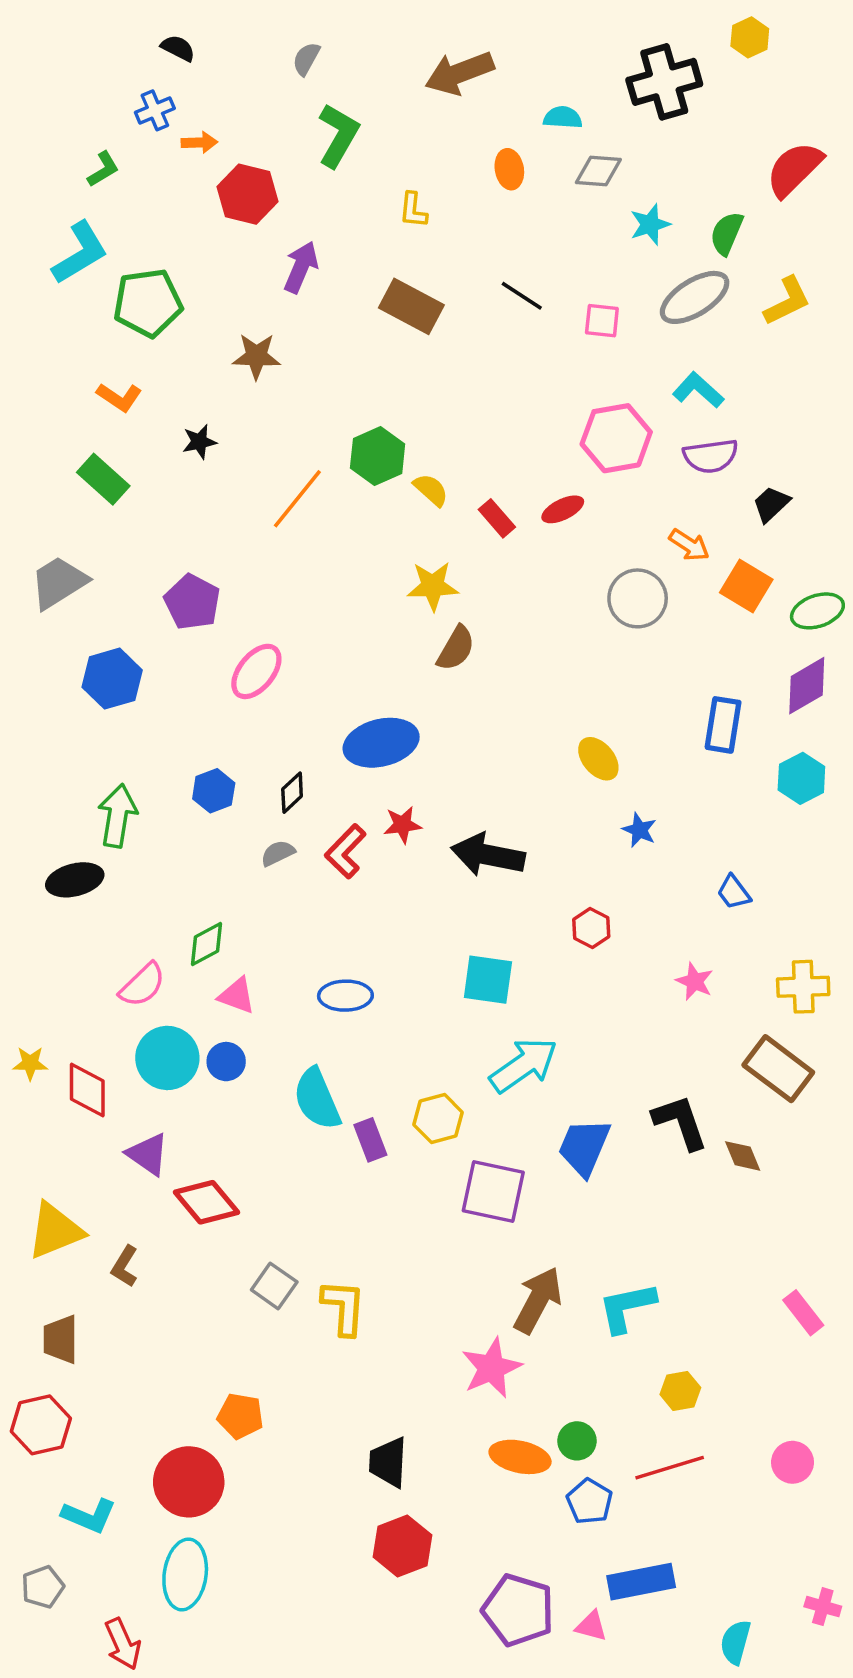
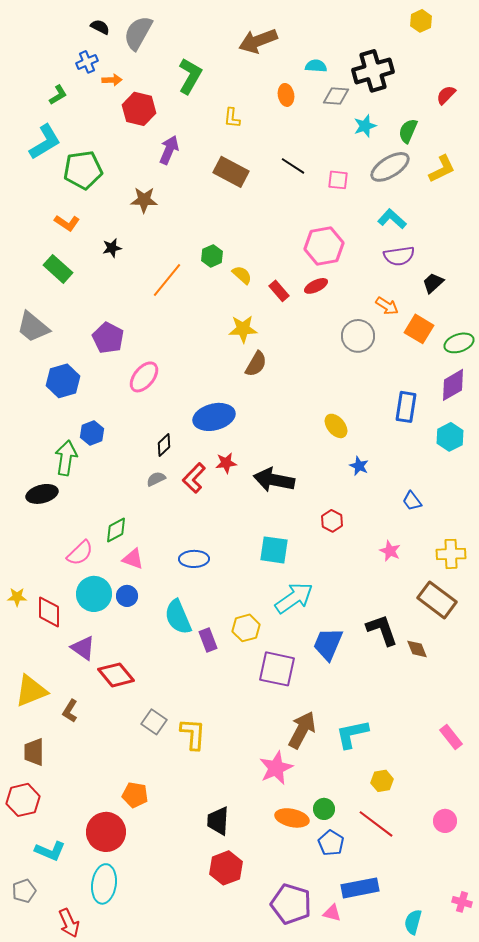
gray semicircle: (306, 59) -> (138, 33), moved, size x1.8
black cross: (664, 82) -> (373, 71), moved
red semicircle: (794, 169) -> (446, 95), size x0.6
pink hexagon: (616, 438) -> (324, 246), moved
green hexagon: (378, 456) -> (212, 256), size x0.7
gray trapezoid: (59, 582) -> (33, 327), turned -108
blue hexagon: (214, 791) -> (92, 433), moved
red line: (670, 1468) -> (376, 824), turned 54

